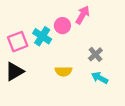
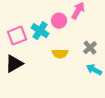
yellow semicircle: (63, 71) -> (60, 54), moved

